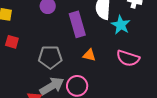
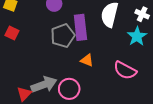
cyan star: (121, 25) -> (137, 36), moved
gray pentagon: (50, 57) -> (63, 36), moved, turned -30

